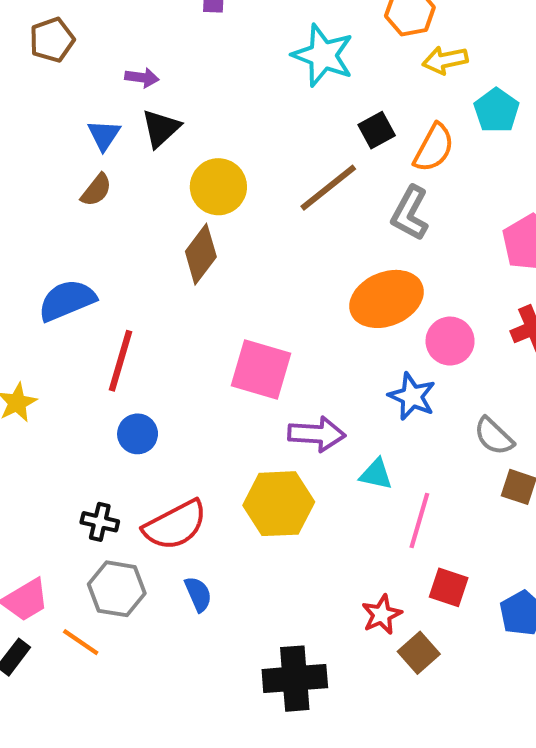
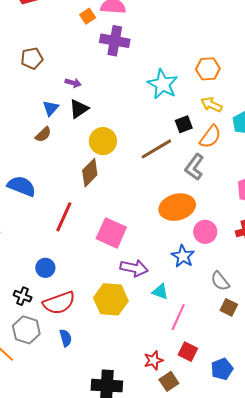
yellow arrow: (445, 60) -> (211, 105), moved, turned 30
blue semicircle: (67, 300) -> (22, 186), turned 36
red line: (120, 361) -> (64, 217), moved
blue circle: (138, 434) -> (45, 268), moved

